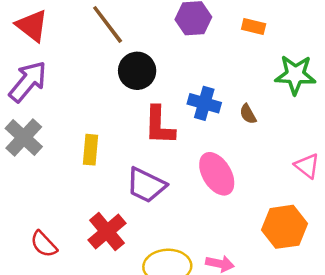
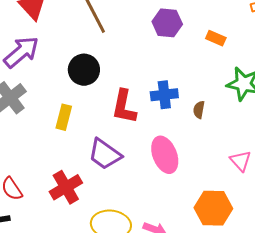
black circle: (137, 71) -> (84, 70), moved
blue cross: (204, 103) -> (164, 95), turned -32
brown semicircle: (248, 114) -> (199, 110), turned 30

